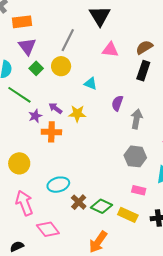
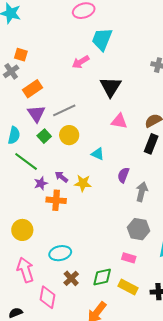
orange rectangle: (22, 22) -> (32, 89), turned -30
gray line: (68, 40) -> (64, 110), moved, turned 35
pink rectangle: (139, 190) -> (129, 258), moved
brown cross: (79, 202) -> (71, 278), moved
green diamond: (101, 206) -> (102, 277), turned -40
pink diamond: (48, 229) -> (48, 297), turned 45

